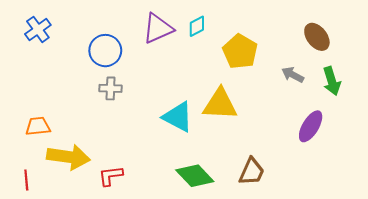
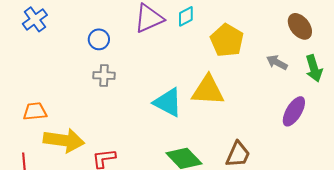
blue circle: (105, 51) -> (99, 39), size x0.7

